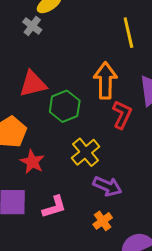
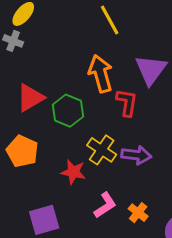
red star: (32, 162) -> (73, 172), moved
purple arrow: (107, 186) -> (136, 155), moved
pink L-shape: (54, 207) -> (105, 205), moved

